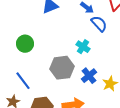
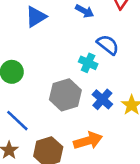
blue semicircle: (99, 24) -> (108, 45), moved

